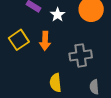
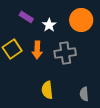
gray cross: (81, 55) -> (65, 53), moved

